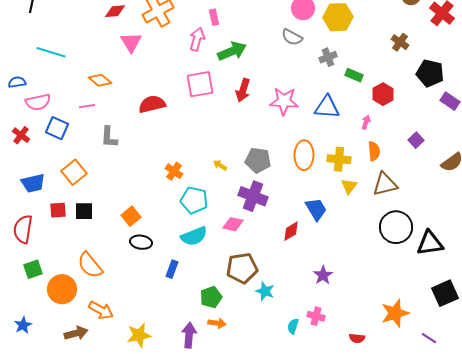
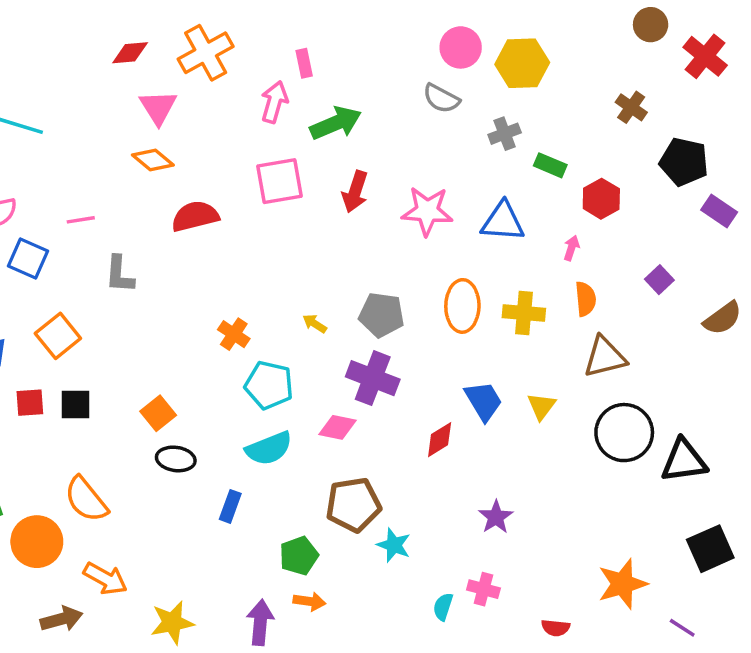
orange diamond: (100, 80) -> (153, 160), moved
yellow triangle: (349, 186) -> (542, 406), moved

